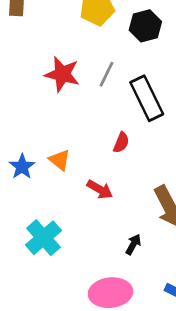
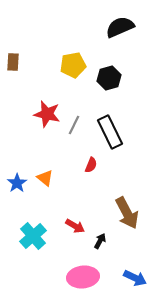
gray line: (106, 74) -> (74, 125), moved
red arrow: (100, 189) -> (75, 226), moved

